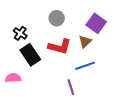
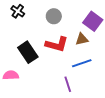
black cross: (20, 33) -> (18, 11), moved
brown triangle: (85, 41) -> (82, 39), turned 32

